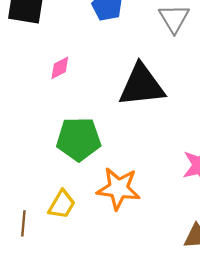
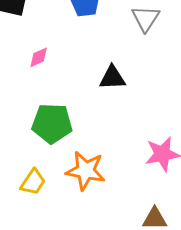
black triangle: (142, 85) -> (112, 78), size x0.6

